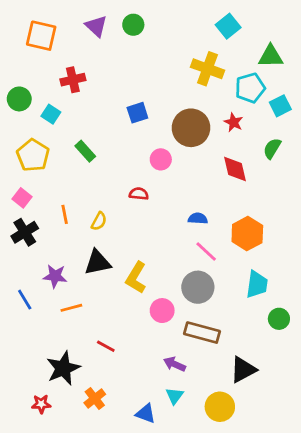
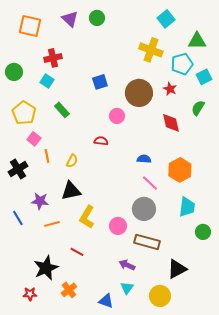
cyan square: (51, 114) -> (47, 81), moved
pink square: (22, 198) -> (34, 139), moved
yellow L-shape: (136, 278) -> (87, 217), moved

